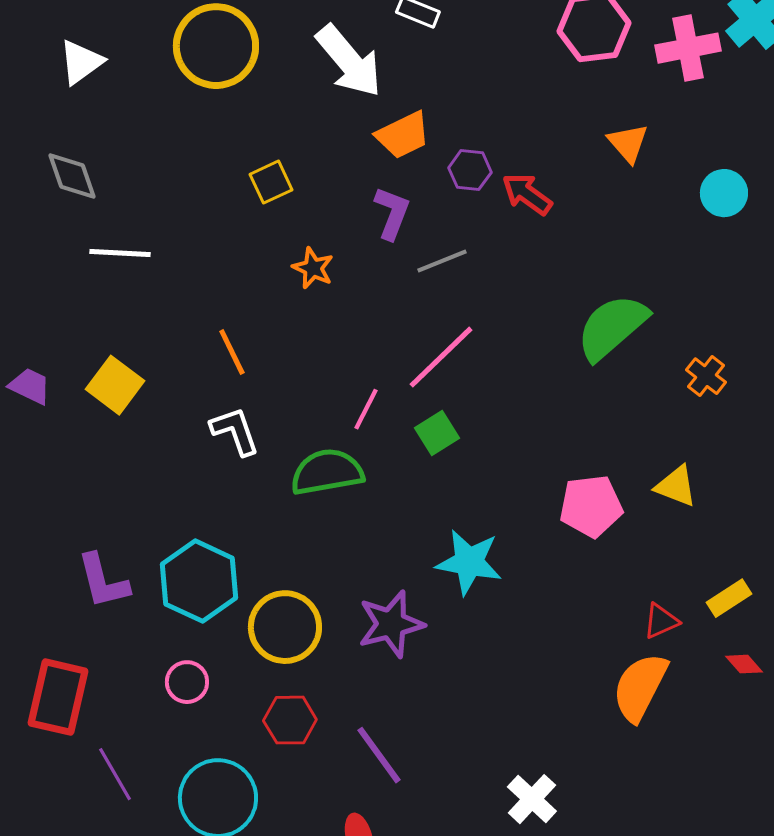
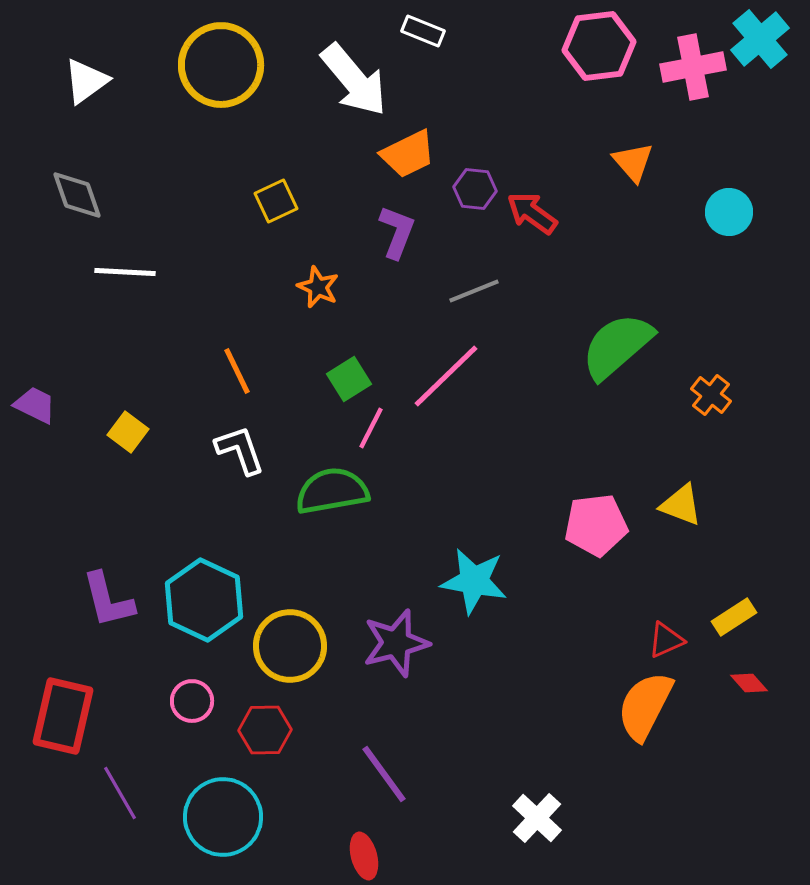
gray line: (442, 261) -> (474, 291), moved
yellow square: (115, 385) -> (128, 432), moved, size x0.7
green square: (437, 433) -> (349, 379), moved
red hexagon: (290, 720) -> (265, 730), moved

